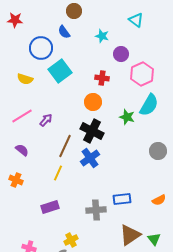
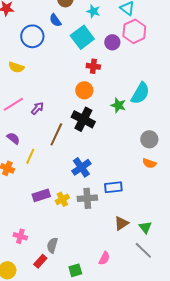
cyan star: (102, 36) -> (93, 11), moved
cyan square: (60, 71) -> (82, 37), moved
pink hexagon: (142, 74) -> (134, 31), moved
blue cross: (90, 158) -> (81, 167), moved
yellow line: (58, 173) -> (30, 156), moved
orange semicircle: (159, 200) -> (149, 163), moved, turned 48
brown triangle: (130, 235) -> (121, 223), size x0.7
yellow cross: (71, 240) -> (62, 199), moved

